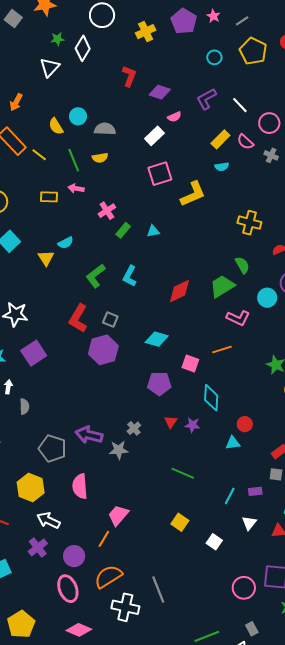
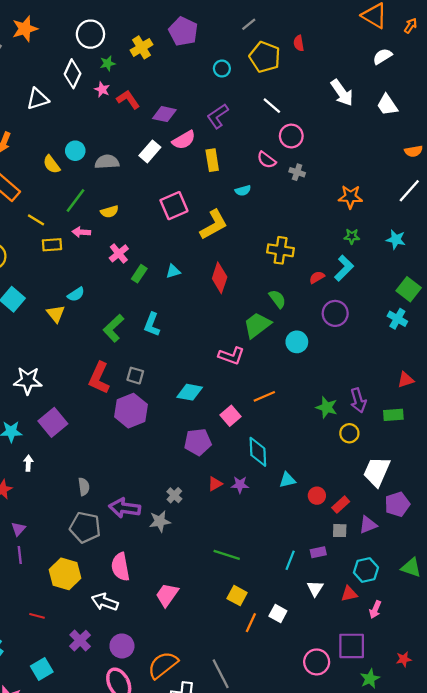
pink star: (213, 16) -> (102, 89), moved
green star: (57, 39) -> (108, 63), moved
white triangle: (50, 67) -> (38, 99), turned 35
red L-shape: (129, 76) -> (128, 100), turned -50
white line: (240, 105) -> (272, 106), moved
pink semicircle: (174, 117) -> (184, 140), size x1.5
white rectangle: (154, 136) -> (150, 151), moved
yellow rectangle: (220, 139) -> (212, 160), moved, turned -48
yellow line: (39, 155) -> (36, 220), moved
yellow semicircle: (100, 158) -> (110, 212), moved
green line: (74, 160) -> (76, 200), turned 65
red diamond: (179, 291) -> (220, 278), moved, turned -40
cyan circle: (267, 298) -> (297, 342), moved
pink L-shape: (238, 318) -> (231, 356), moved
pink square: (190, 364) -> (230, 416), turned 36
gray semicircle: (24, 407) -> (84, 487), moved
red triangle: (171, 422) -> (215, 484), turned 32
red circle: (245, 424) -> (317, 496), moved
cyan triangle: (233, 443) -> (287, 480), moved
green line: (183, 473) -> (227, 555), moved
white arrow: (48, 520) -> (105, 602), moved
orange line: (104, 539) -> (251, 623), moved

